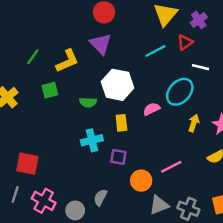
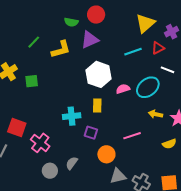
purple triangle: (101, 44) -> (90, 40), turned 42
green square: (50, 90) -> (32, 81), moved
green semicircle: (88, 102) -> (71, 22), moved
pink semicircle: (152, 109) -> (123, 89), moved
yellow arrow: (194, 123) -> (156, 114), turned -104
pink line: (171, 167) -> (132, 136), moved
pink cross: (44, 201) -> (40, 143), moved

